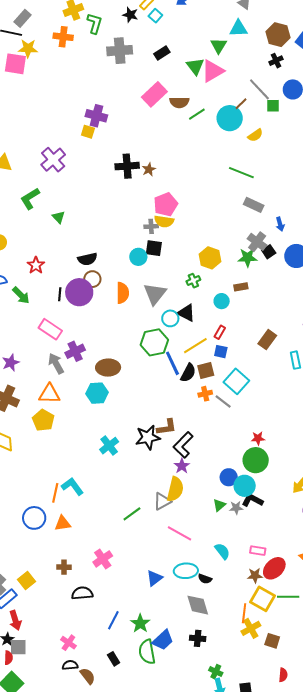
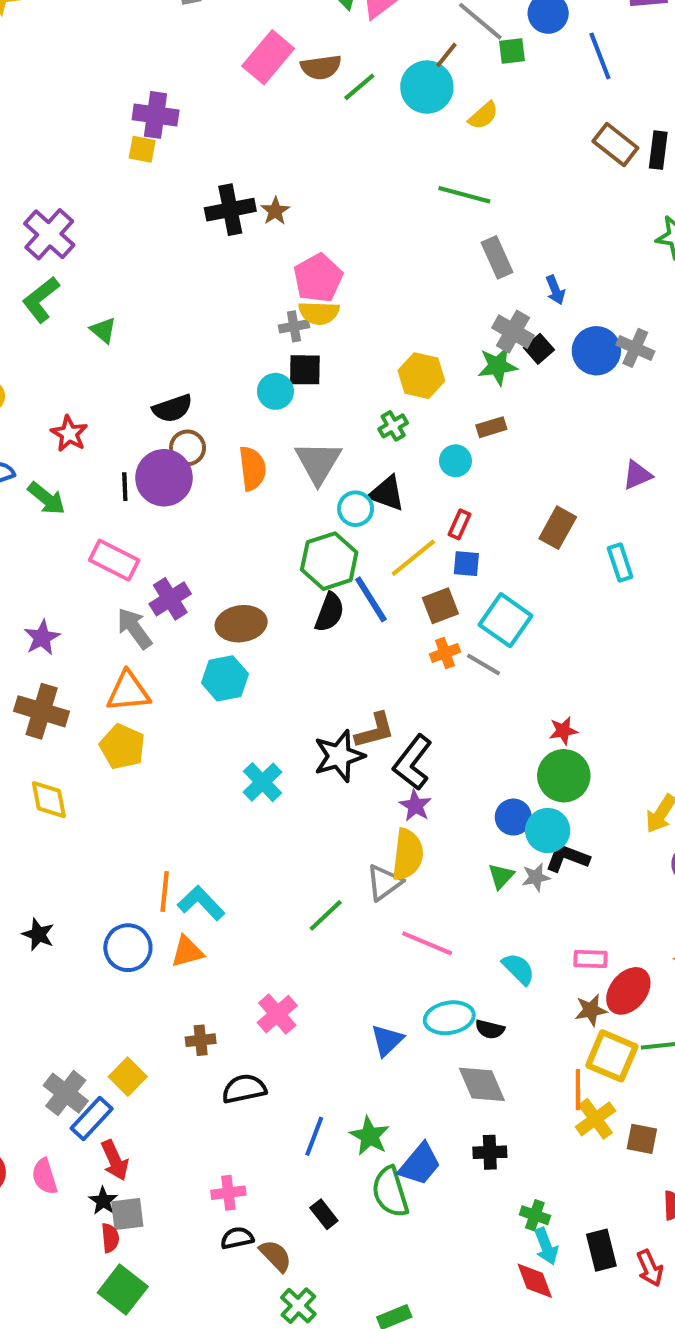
purple cross: (53, 160) -> (49, 234), moved
gray rectangle: (254, 205) -> (497, 257), turned 48
black semicircle: (188, 373) -> (330, 612), moved
cyan L-shape: (72, 486) -> (201, 903), moved
pink cross: (68, 643) -> (228, 1193), turned -35

